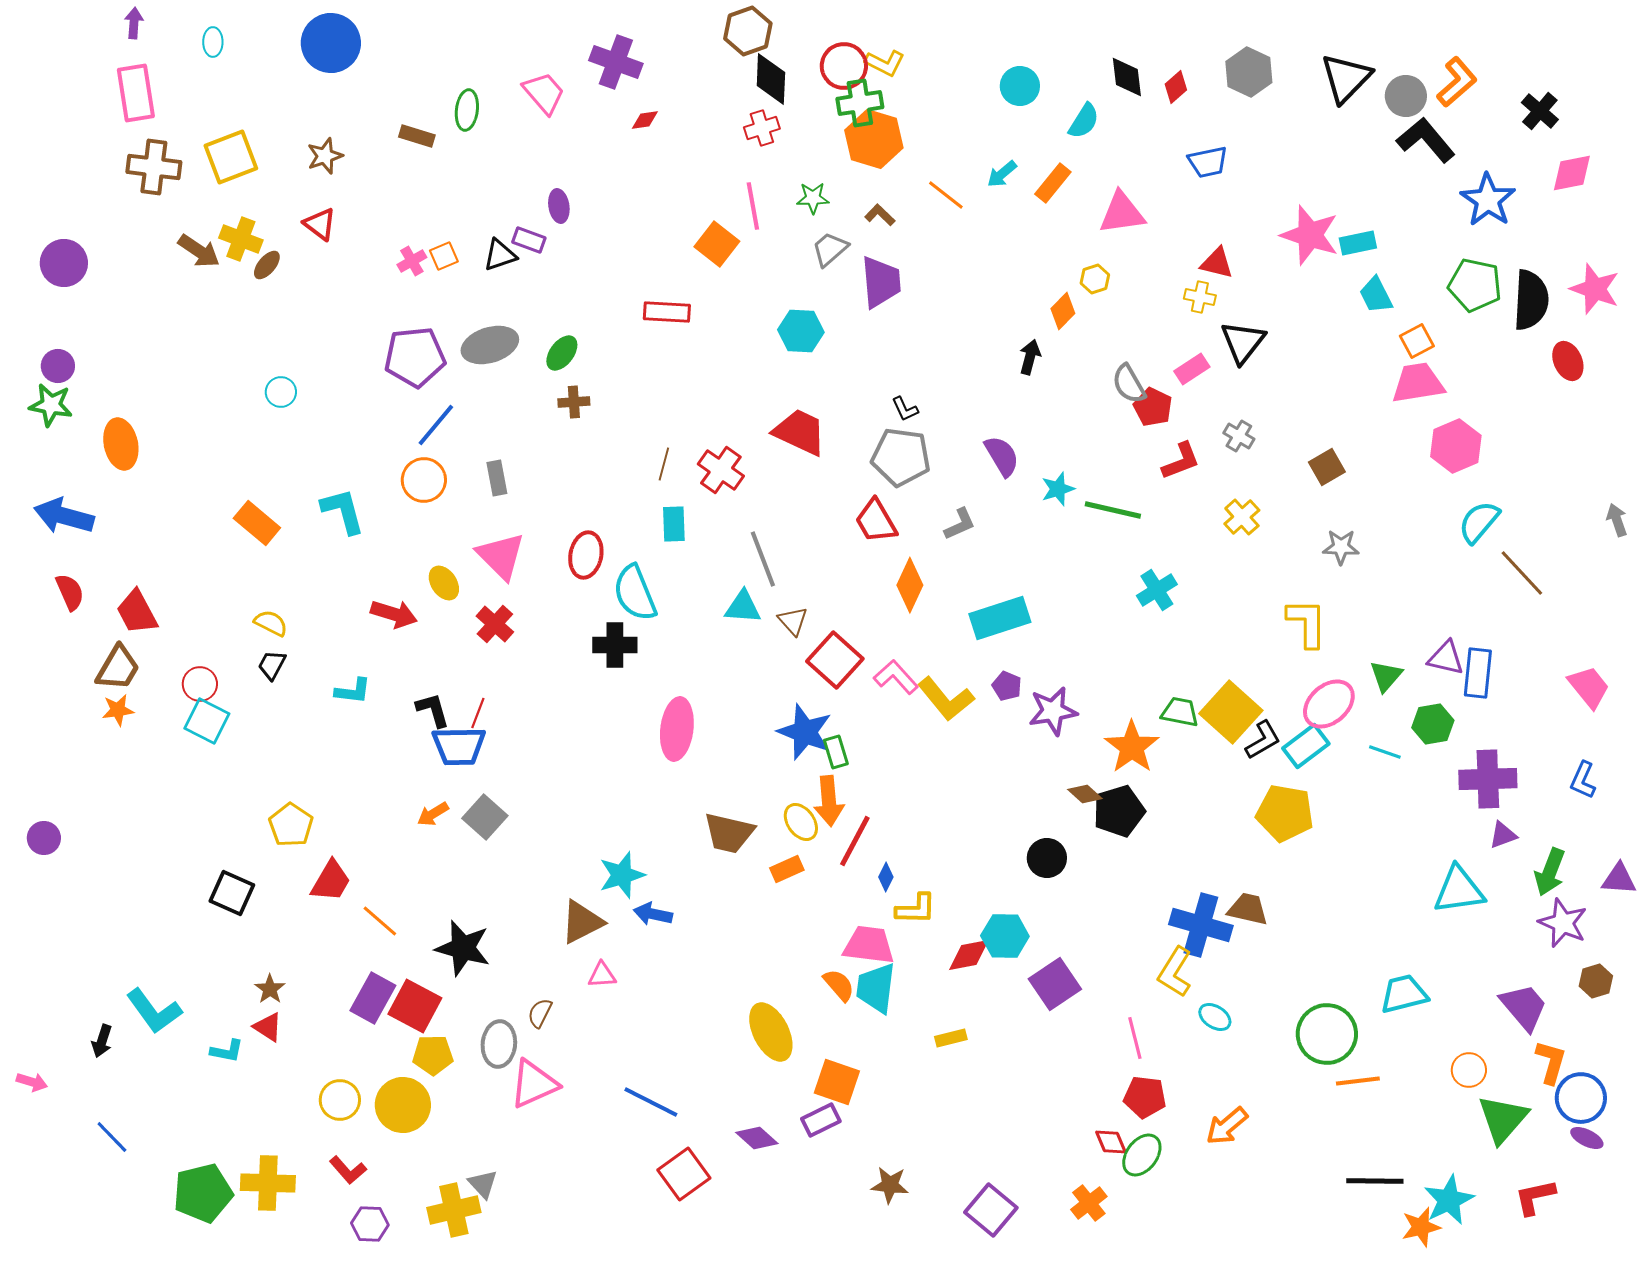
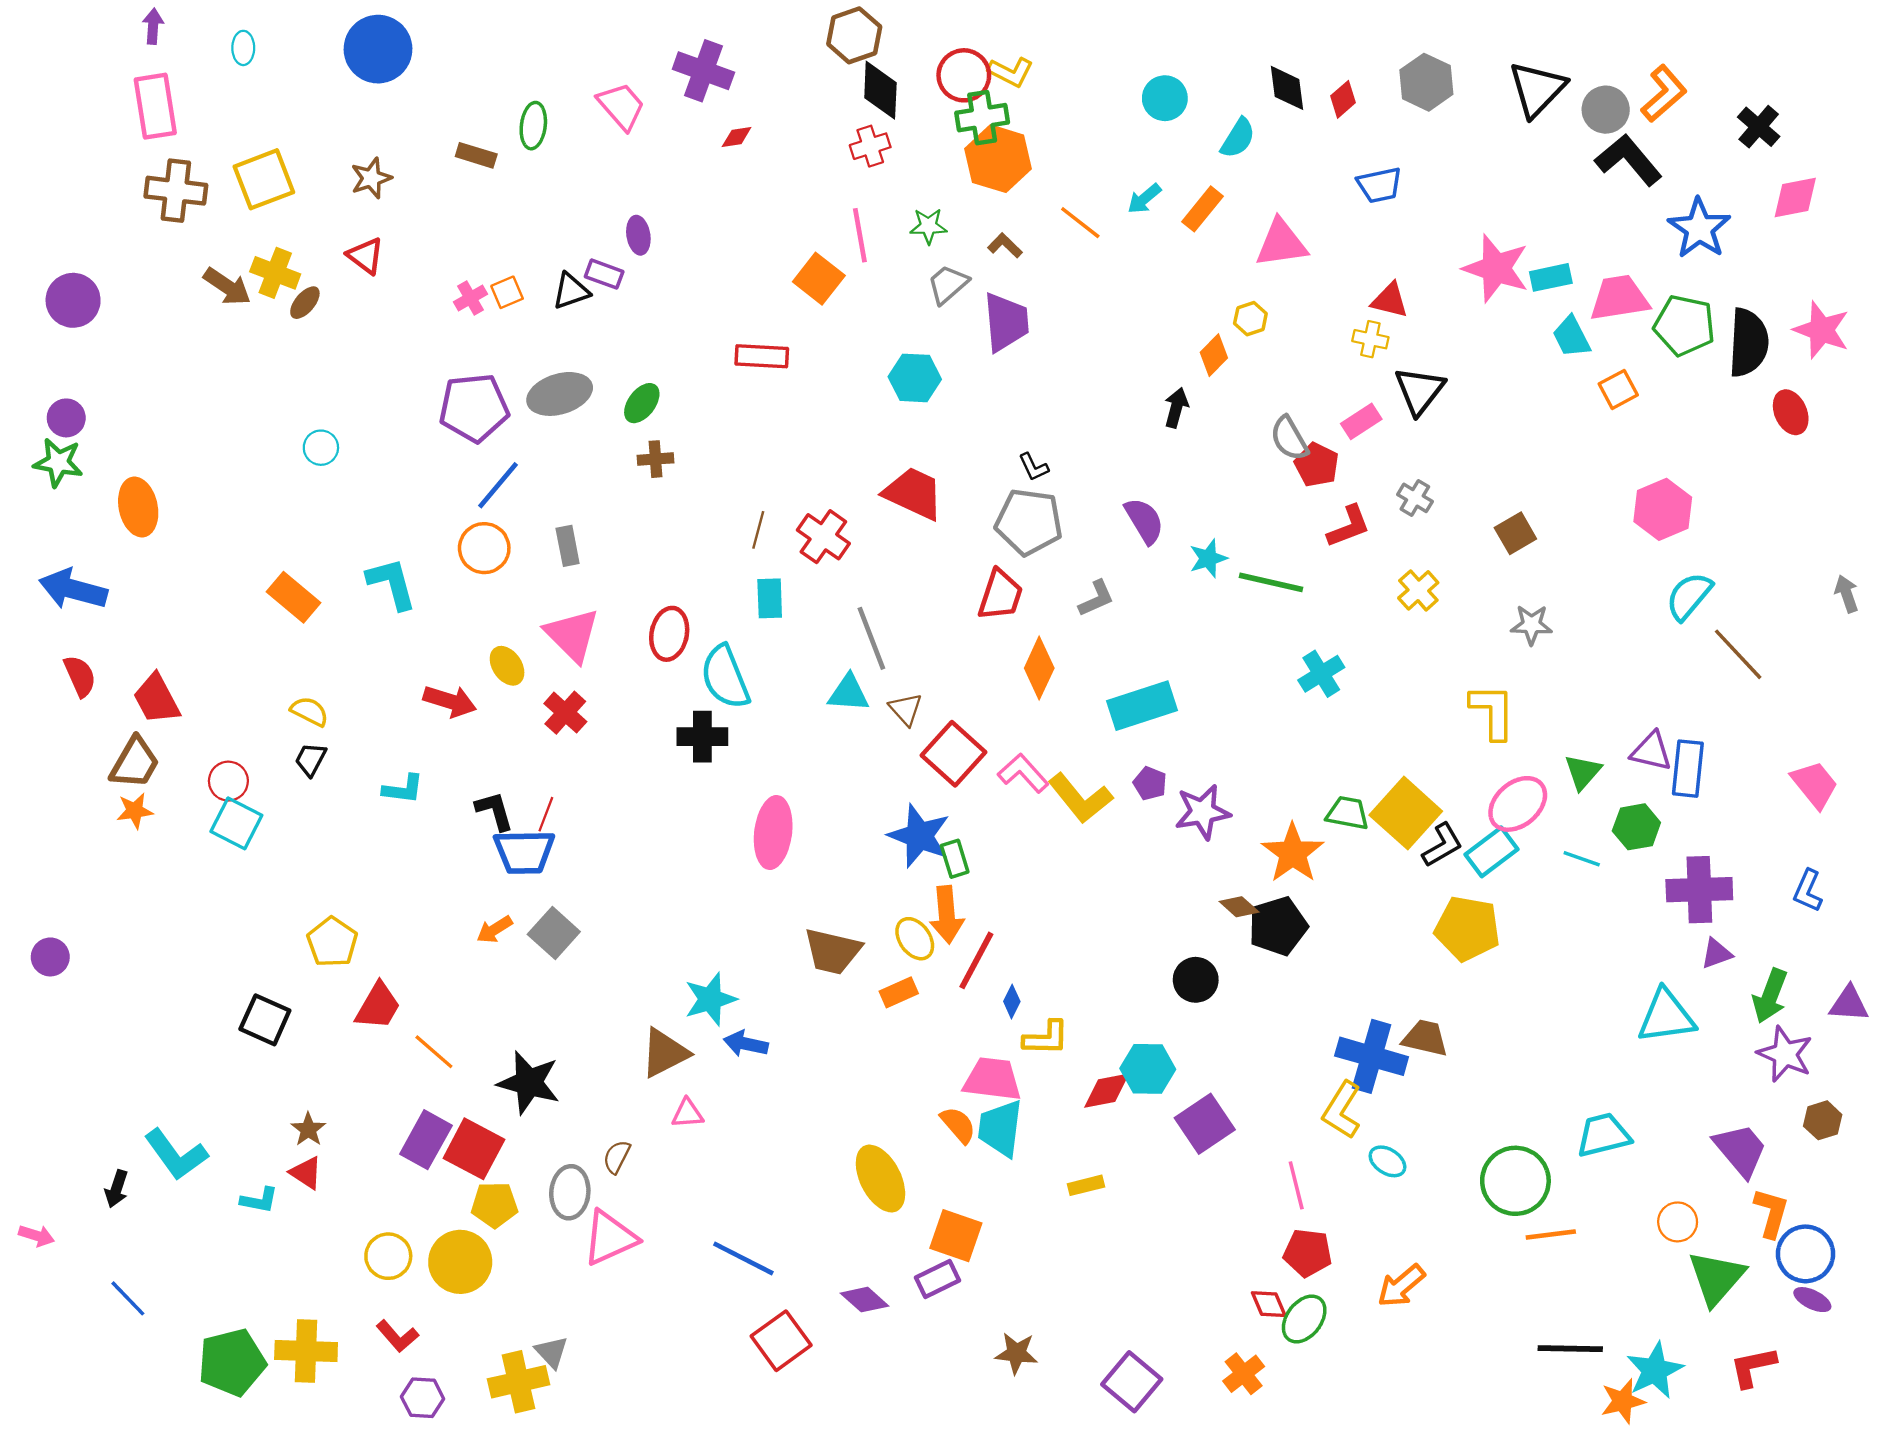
pink trapezoid: (1418, 383) -> (1619, 298), moved
red trapezoid: (876, 521) -> (1000, 595), turned -132

